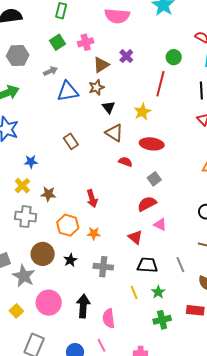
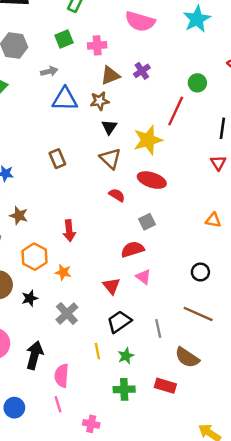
yellow star: (142, 112) -> (148, 140), size x1.4
black trapezoid: (147, 265) -> (119, 322), turned -50
gray cross: (103, 267) -> (67, 314), turned 30
pink line: (101, 345) -> (58, 404), moved

